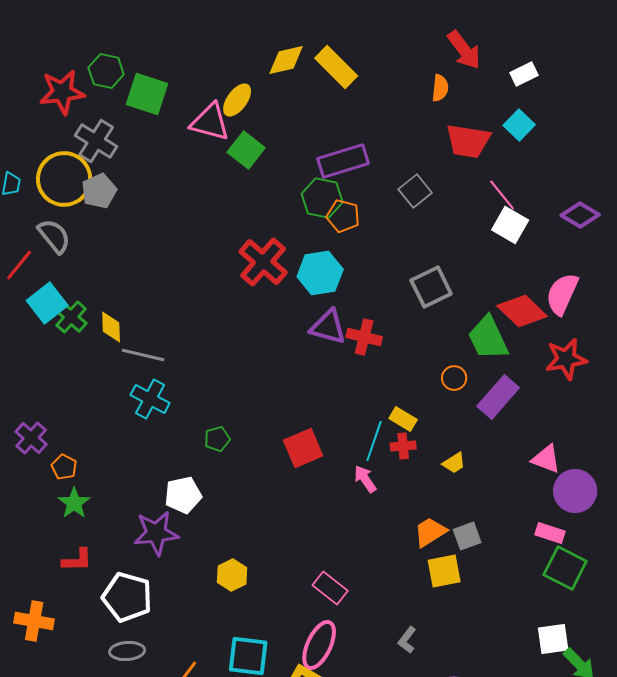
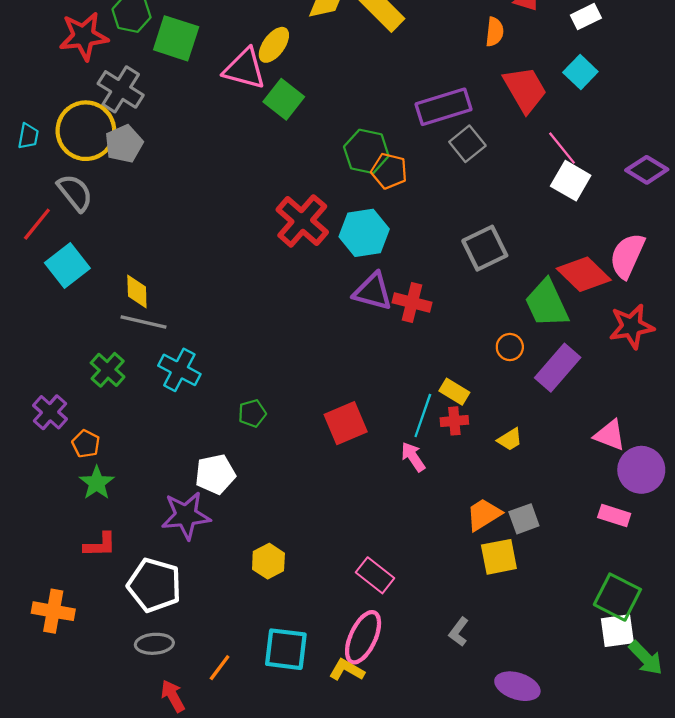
red trapezoid: (468, 141) -> (525, 89), turned -129
purple rectangle: (343, 161) -> (443, 107), moved
green cross: (71, 317) -> (108, 370), moved
gray line: (143, 355) -> (143, 322), moved
green square: (565, 568) -> (617, 597), moved

